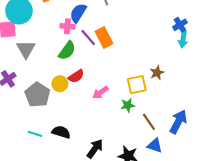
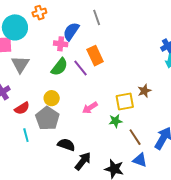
purple line: (88, 38) -> (80, 68), moved
red semicircle: (76, 76) -> (22, 108), moved
gray pentagon: (37, 95) -> (47, 118), moved
black semicircle: (61, 132) -> (66, 145), moved
cyan line: (35, 134) -> (26, 135), moved, turned 56

